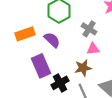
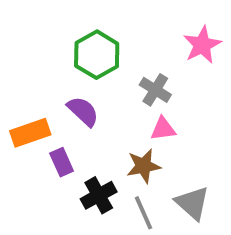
orange rectangle: (25, 34) -> (30, 133), moved
purple rectangle: (41, 66) -> (62, 162), size x0.6

